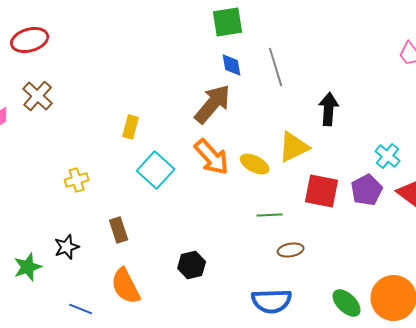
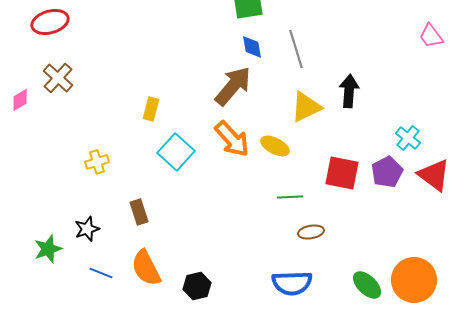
yellow triangle: (294, 147) -> (306, 107), moved
black hexagon: (192, 265) -> (197, 286), moved
blue line: (81, 309) -> (101, 273), moved

